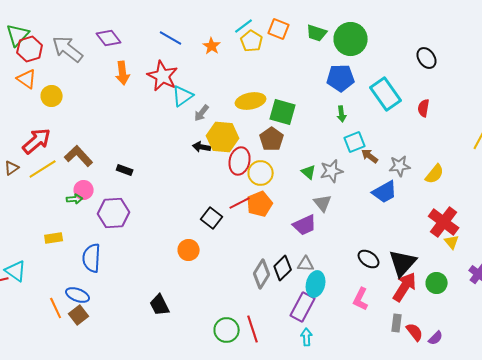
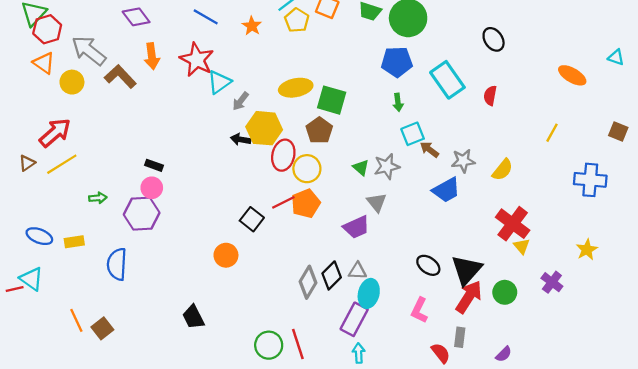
gray arrow: (68, 49) -> (89, 51), moved
brown L-shape: (79, 156) -> (120, 76), moved
pink circle: (84, 190) -> (152, 188), moved
blue ellipse: (78, 295) -> (39, 236), moved
red semicircle: (415, 332) -> (441, 353), moved

